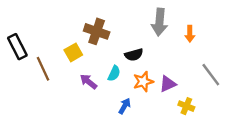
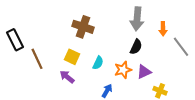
yellow square: (73, 52) -> (72, 57), moved, turned -35
black semicircle: (134, 55) -> (136, 47), moved, turned -49
gray line: (211, 75) -> (181, 47), moved
purple arrow: (88, 82) -> (67, 77), moved

